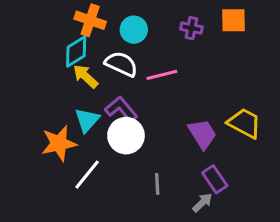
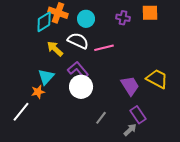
cyan diamond: (76, 51) -> (44, 22), moved
cyan triangle: (87, 120) -> (46, 77), moved
orange star: (59, 143) -> (38, 92), size x0.6
white line: (87, 175) -> (21, 112), moved
gray line: (157, 184) -> (101, 118), turned 40

